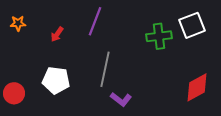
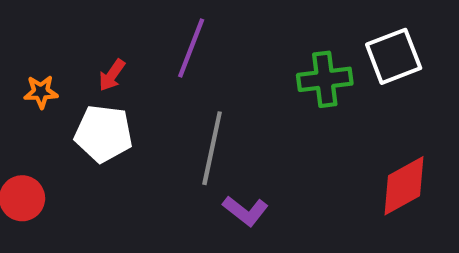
orange star: (18, 23) -> (41, 92), moved
white pentagon: (56, 80) -> (104, 134), moved

